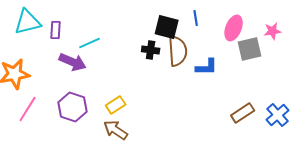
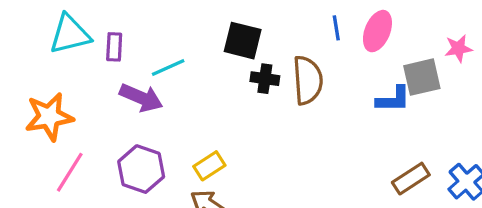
black square: (167, 27) -> (243, 41), moved
pink ellipse: (234, 28) -> (377, 31), moved
blue L-shape: (207, 67) -> (393, 99), moved

